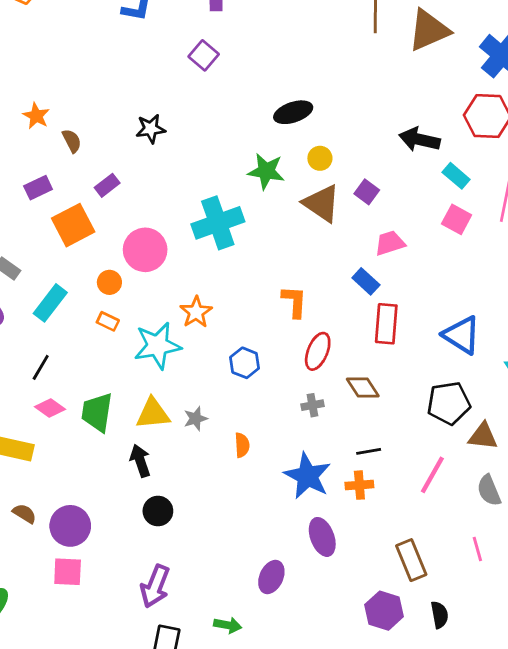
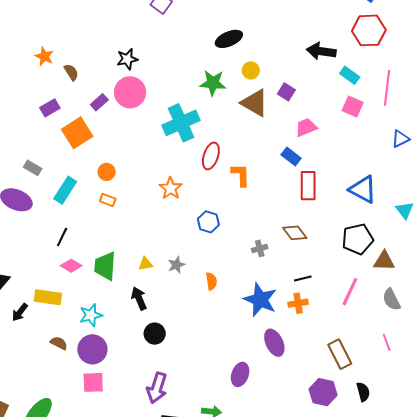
pink circle: (145, 250) -> (130, 92), moved
cyan star: (157, 346) -> (91, 315), moved, size x0.7
red ellipse: (318, 351) -> (211, 156), moved
yellow triangle: (153, 414) -> (145, 264), size x0.6

